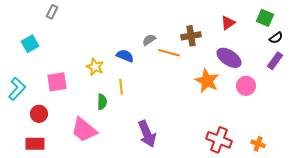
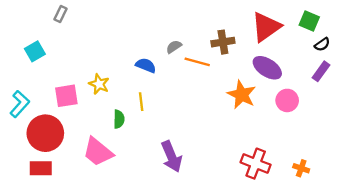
red triangle: (228, 23) -> (266, 27), size x1.8
yellow star: (95, 67) -> (99, 84), moved
red circle: (39, 114) -> (45, 133), size x1.8

